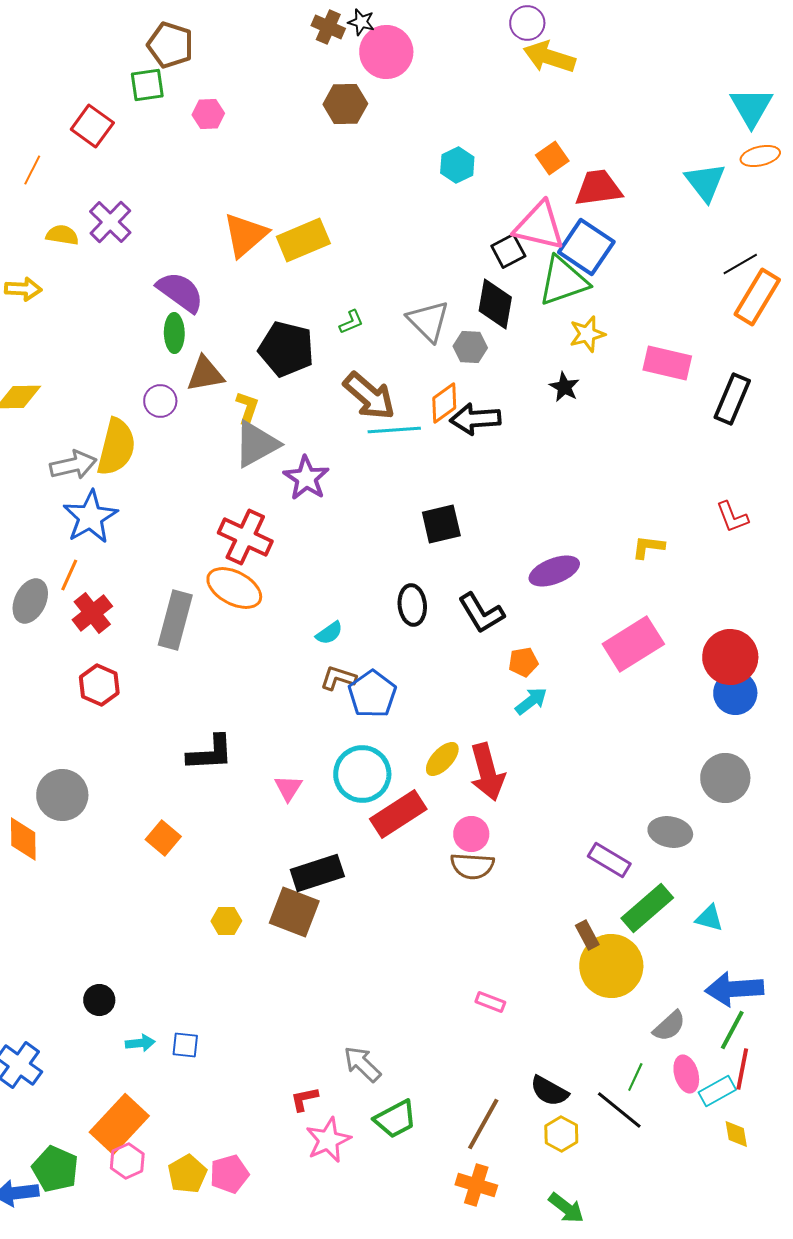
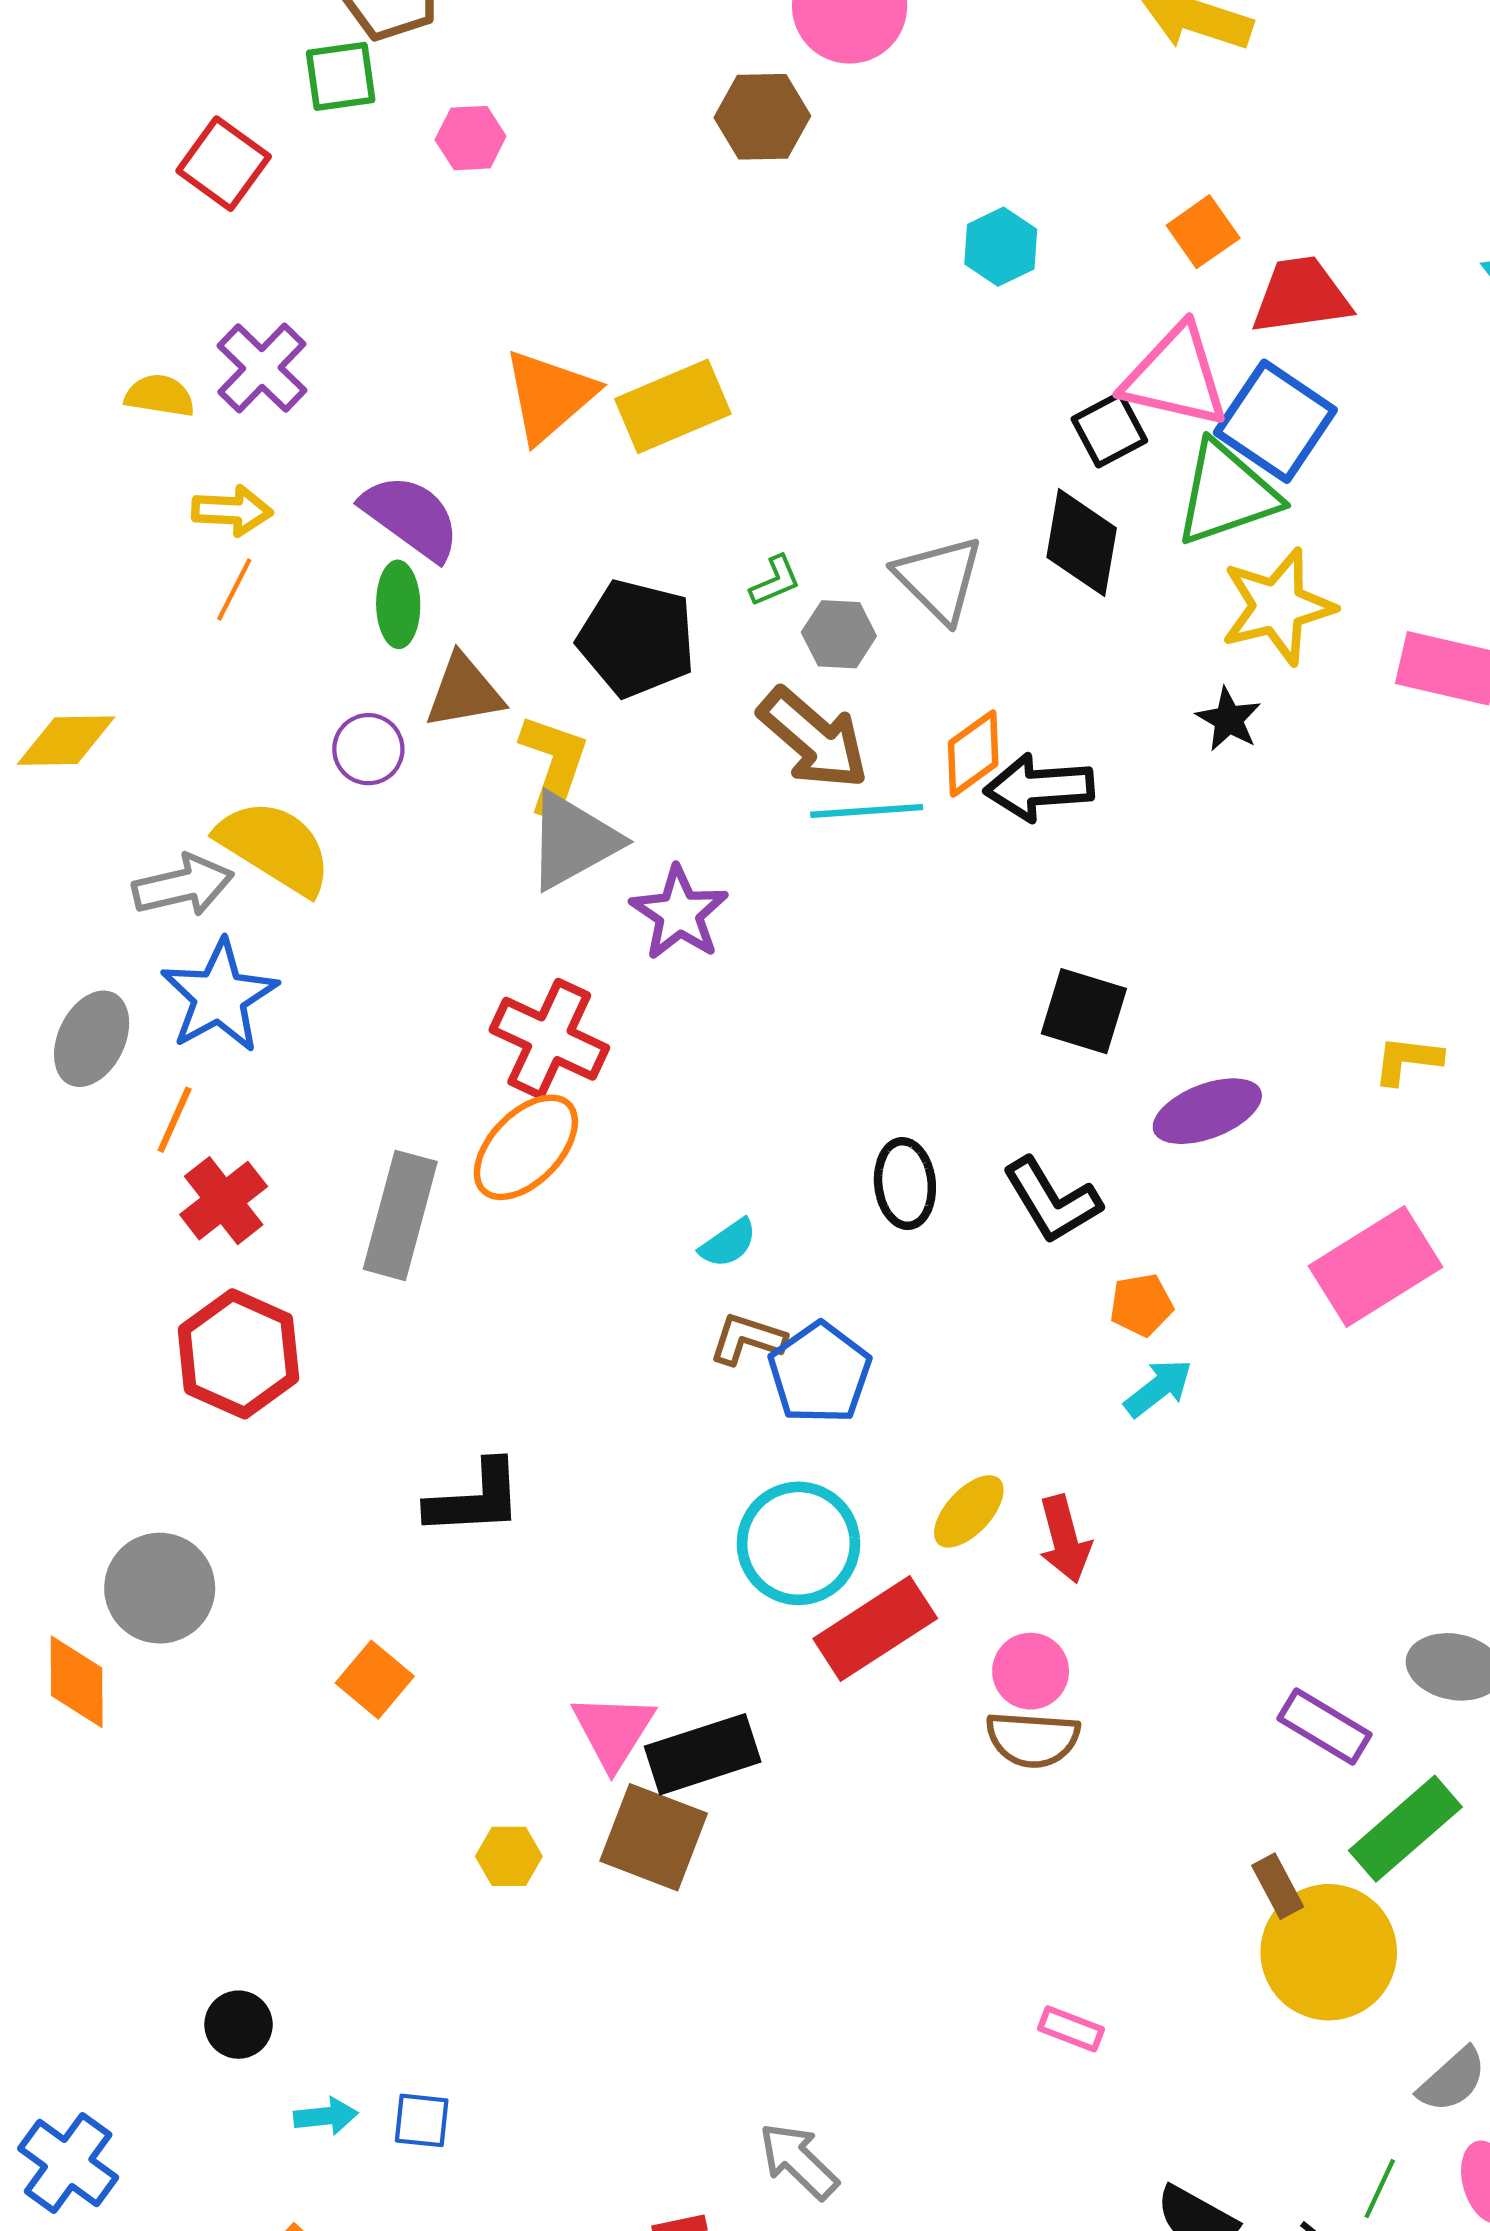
orange line: (32, 170) -> (234, 589), moved
yellow arrow: (23, 289) -> (232, 511), moved
yellow star: (587, 334) -> (1278, 606), size x1.5
gray hexagon: (470, 347) -> (839, 634), moved
yellow L-shape: (247, 408) -> (554, 764), size x1.4
yellow semicircle: (116, 447) -> (275, 847), turned -72
black square: (441, 524) -> (1084, 1011), moved, turned 30
orange ellipse: (234, 588) -> (526, 1147), turned -74
gray ellipse: (30, 601) -> (92, 1039), moved
red hexagon: (99, 685) -> (238, 1354), size x1.4
red arrow: (487, 772) -> (1065, 1539), size x0.7
pink triangle: (288, 788) -> (613, 1731), moved, size x1.4

